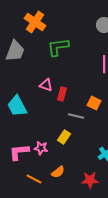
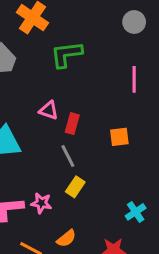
orange square: (94, 103) -> (119, 137), turned -32
gray line: (76, 116) -> (68, 156), moved, turned 49

